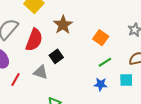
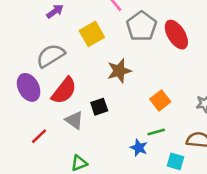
red semicircle: (34, 40) -> (64, 91), moved
red line: (16, 80) -> (39, 136), moved
blue star: (101, 84) -> (139, 148), moved

